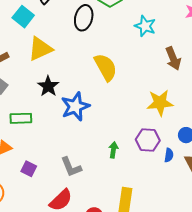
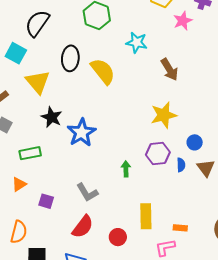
black ellipse: (84, 18) -> (70, 58), moved
yellow triangle: (40, 49) -> (38, 82), turned -36
yellow semicircle: (106, 67) -> (103, 71), moved

